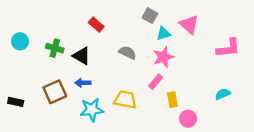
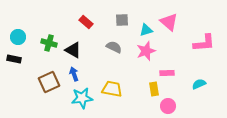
gray square: (150, 16) -> (122, 20), moved, turned -32
pink rectangle: (156, 82) -> (167, 73), moved, turned 48
blue arrow: (83, 83) -> (74, 74), turned 72
black rectangle: (16, 102) -> (14, 59), moved

